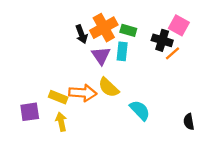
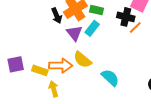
cyan rectangle: (122, 51) -> (92, 28), turned 35
purple square: (30, 112) -> (16, 64), moved
yellow arrow: (61, 122) -> (54, 89), moved

